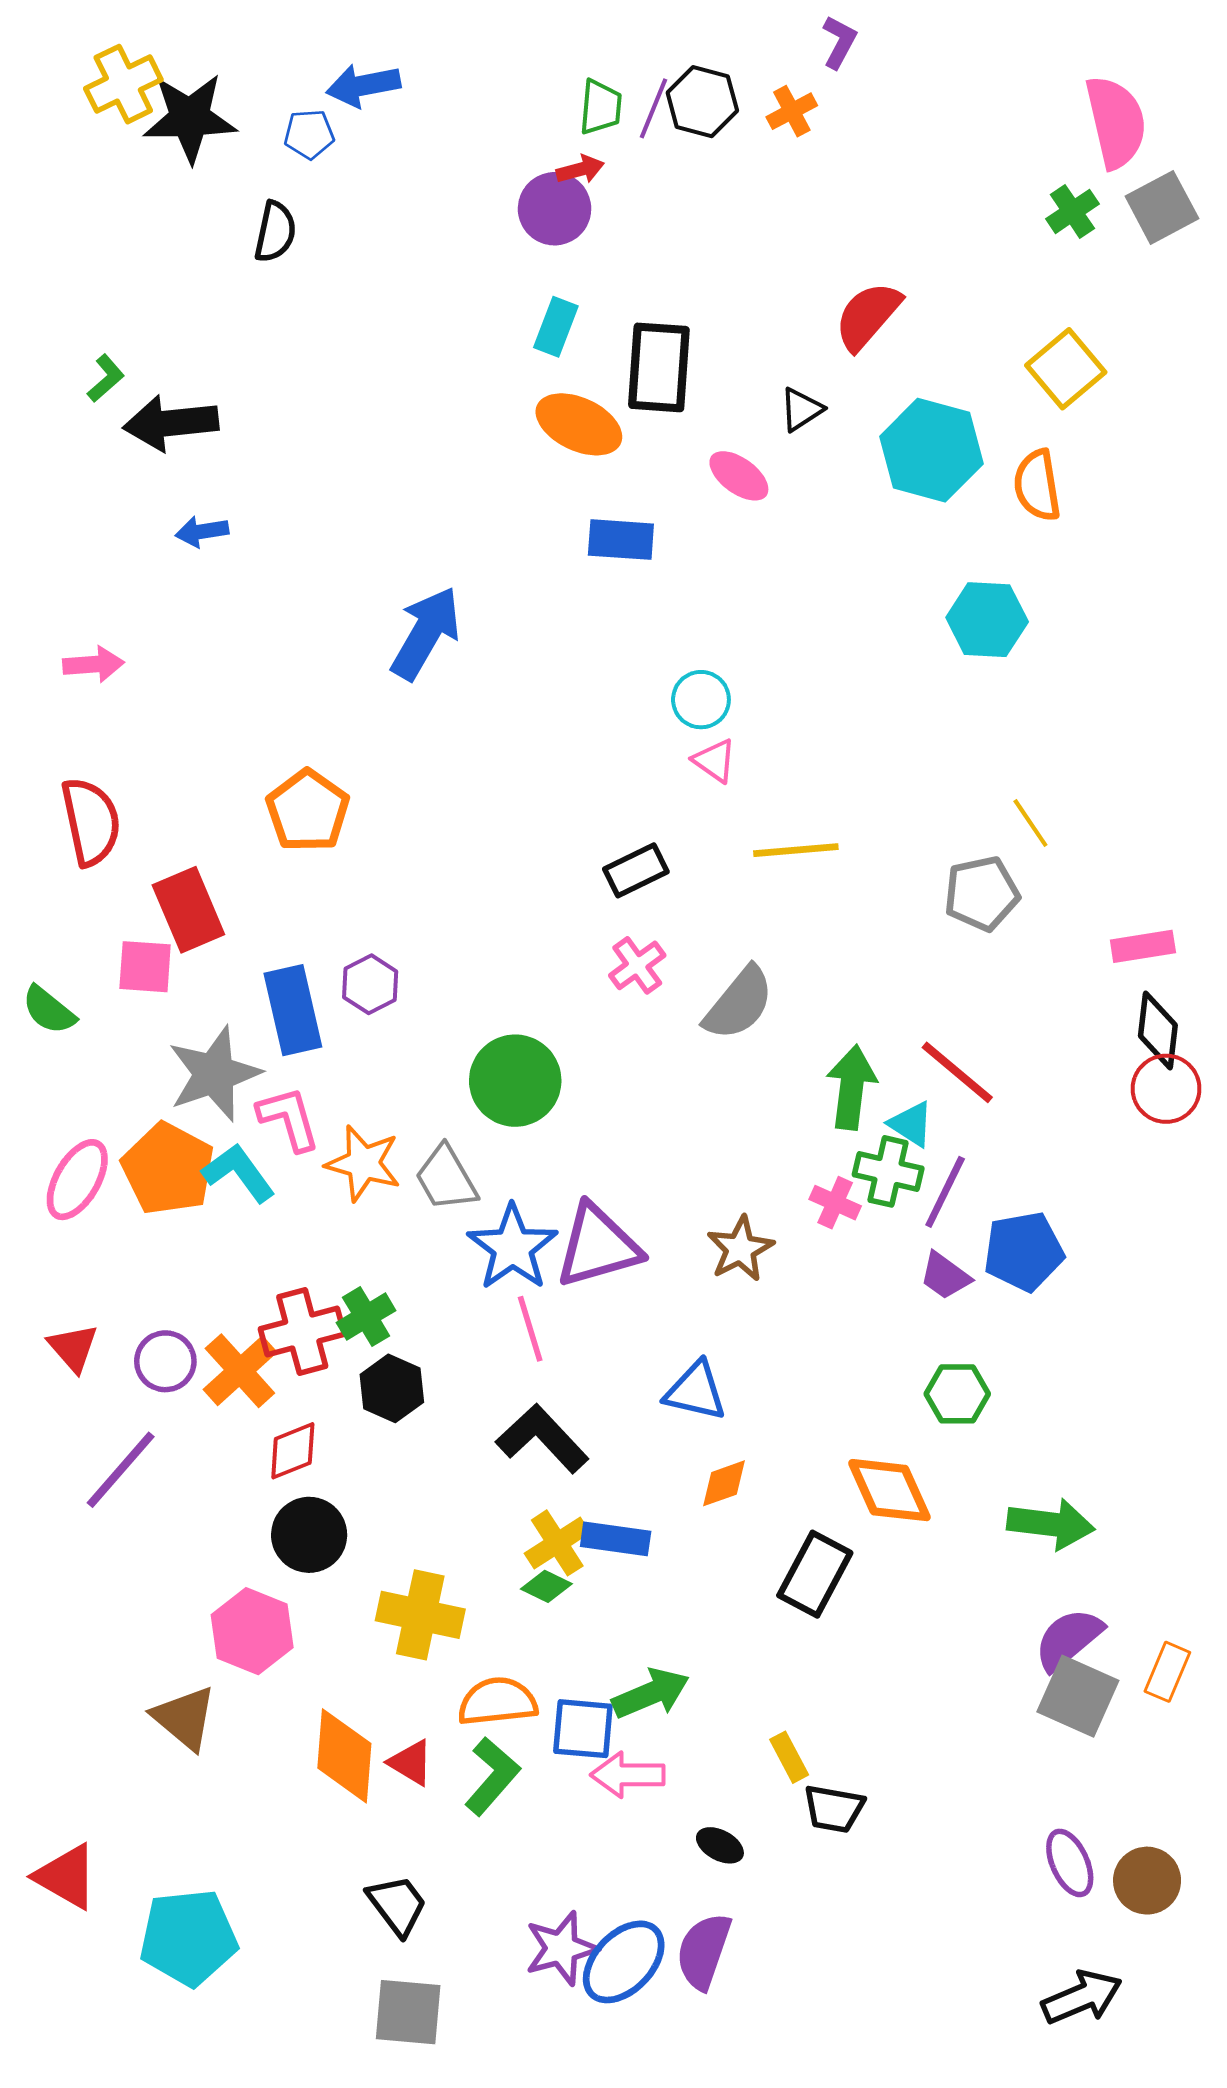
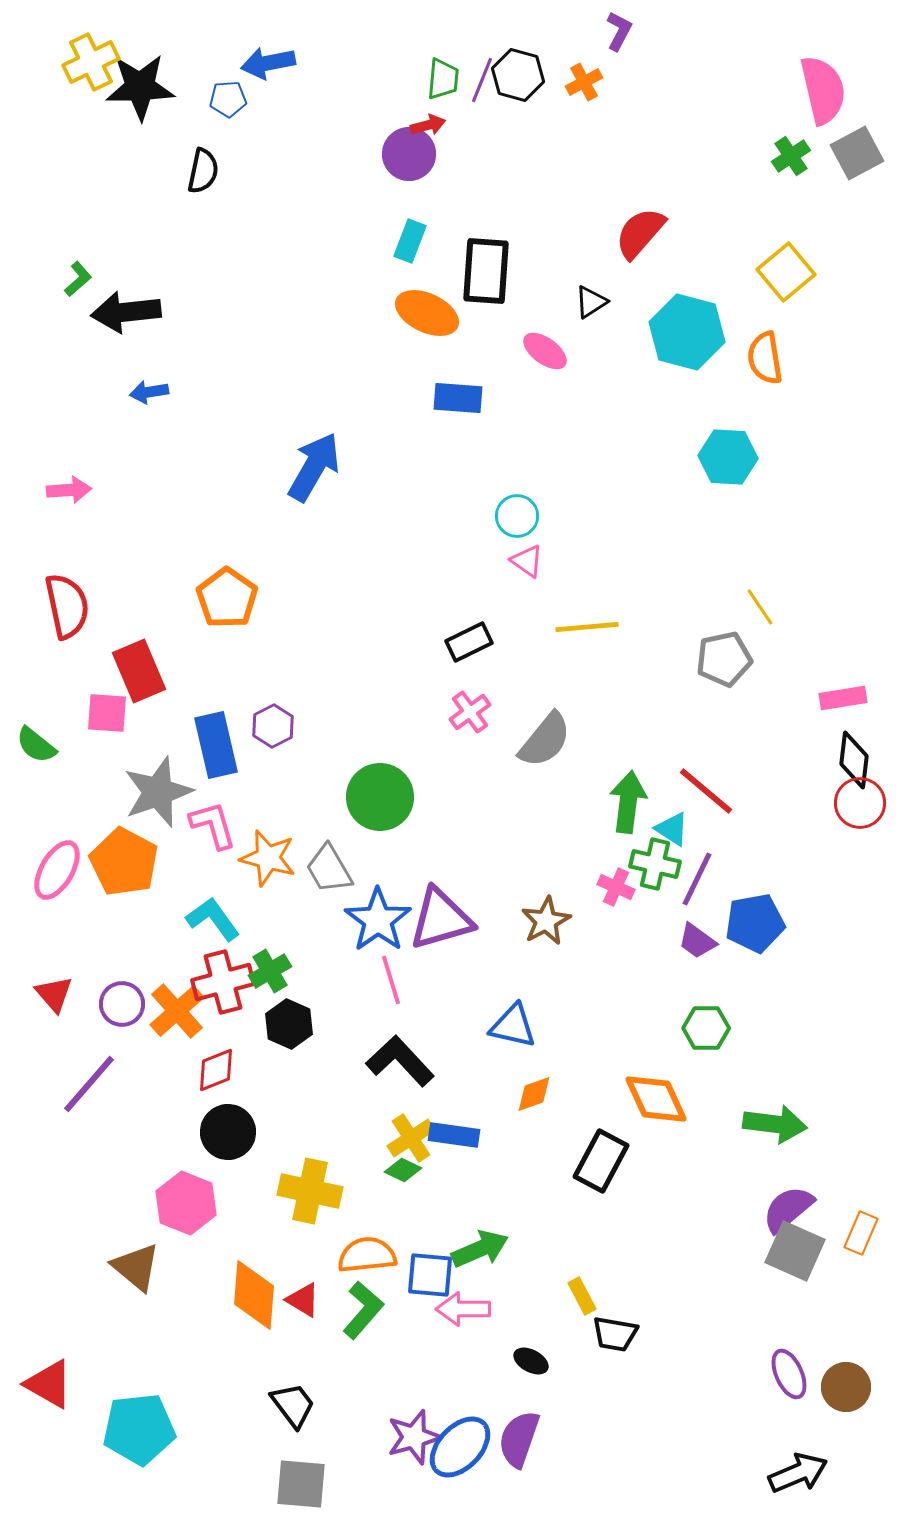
cyan L-shape: (239, 1173) -> (213, 919), moved

